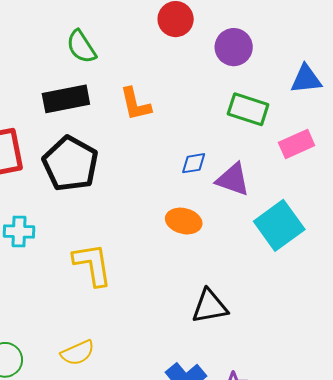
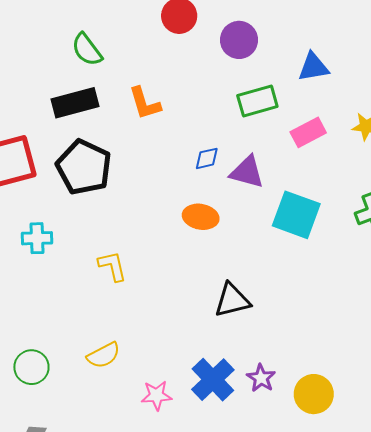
green rectangle: (248, 109) -> (257, 101), turned -30
cyan square: (279, 225) -> (296, 215), turned -30
yellow L-shape: (92, 264) -> (113, 266), size x0.7

